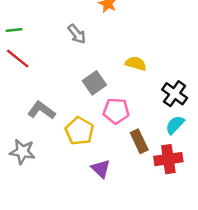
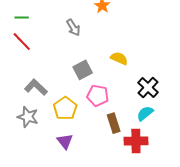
gray star: (22, 152) -> (28, 117), moved
purple triangle: (101, 169) -> (65, 141), moved

